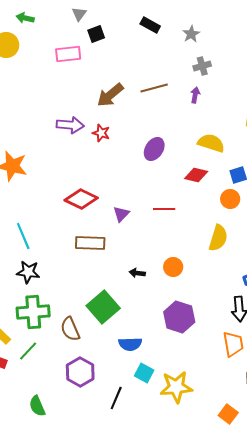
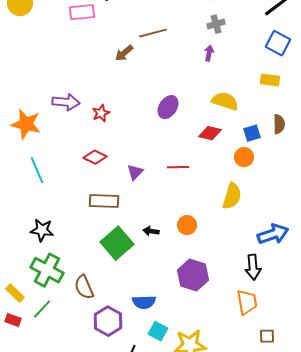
brown line: (154, 88) -> (153, 33), moved
brown arrow: (110, 95) -> (124, 53), size x0.7
purple arrow: (70, 125) -> (66, 102), moved
red star: (101, 133) -> (101, 113), moved, turned 30
red diamond: (81, 199) -> (95, 157), size x0.7
cyan line: (23, 236) -> (37, 170), moved
green square: (103, 307) -> (117, 243), moved
green cross: (33, 312) -> (47, 270), turned 32
purple hexagon: (80, 372) -> (108, 321), moved

